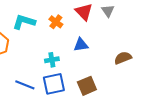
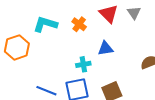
cyan cross: (52, 60) -> (83, 64), moved

